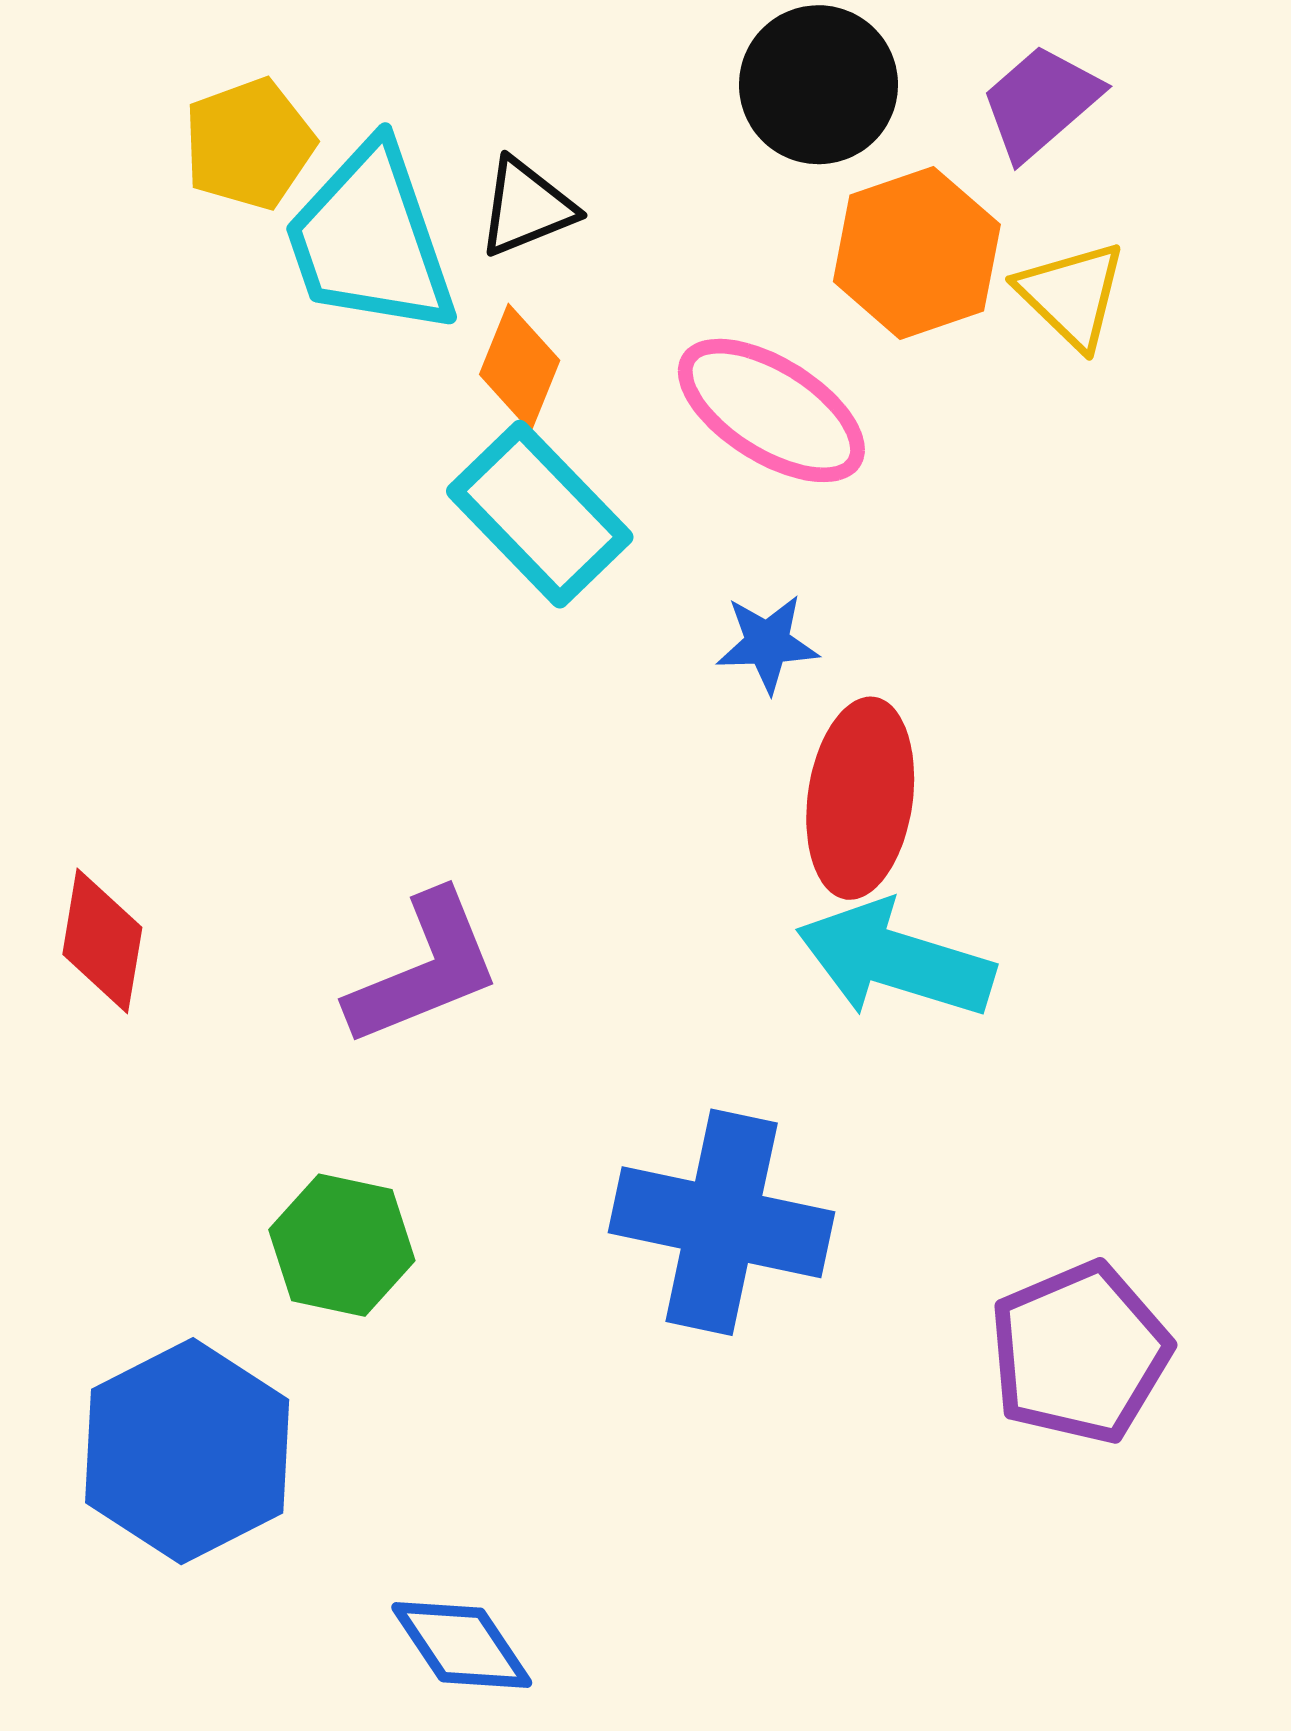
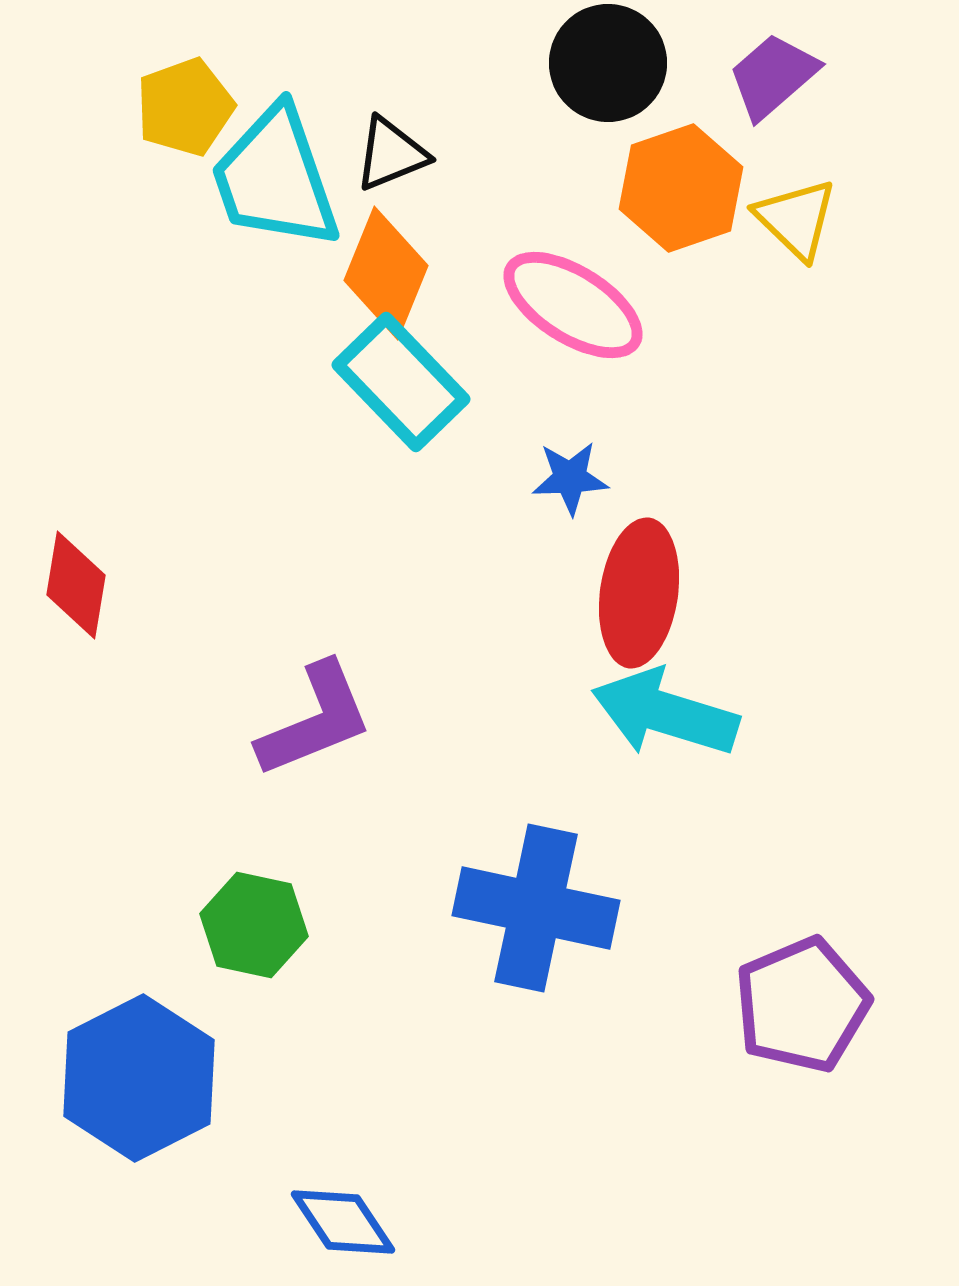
orange diamond: (520, 367) -> (386, 273), size x1.4
red diamond: (102, 941) -> (76, 585), moved

